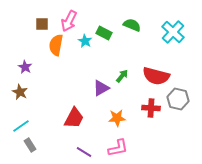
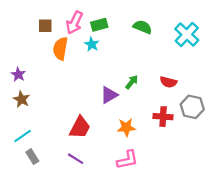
green rectangle: (104, 33) -> (99, 25), moved, turned -42
purple star: (25, 67) -> (18, 74), moved
red semicircle: (156, 76) -> (168, 82), size x0.6
purple line: (84, 152) -> (76, 159), moved

